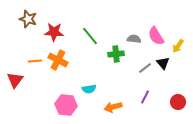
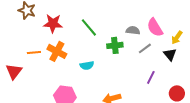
black triangle: (163, 63) -> (170, 54), moved
gray line: (145, 68) -> (145, 48), moved
cyan semicircle: (89, 89) -> (87, 65), moved
purple line: (145, 97) -> (151, 77), moved

